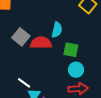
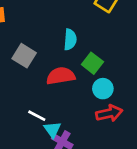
red semicircle: (41, 43) -> (61, 76), moved
green square: (71, 50) -> (92, 63), turned 35

